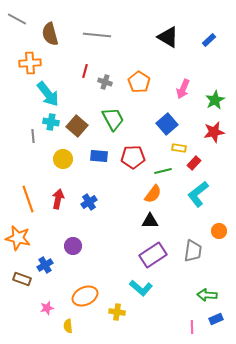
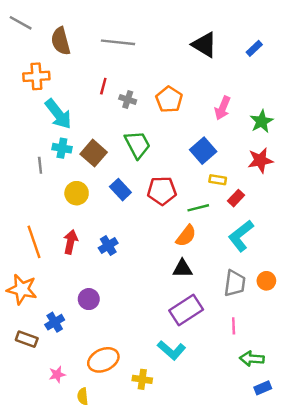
blue rectangle: (99, 156) -> (120, 190), turned 42
gray trapezoid: (193, 251) -> (235, 283), moved
pink line: (192, 327) -> (234, 326), moved

